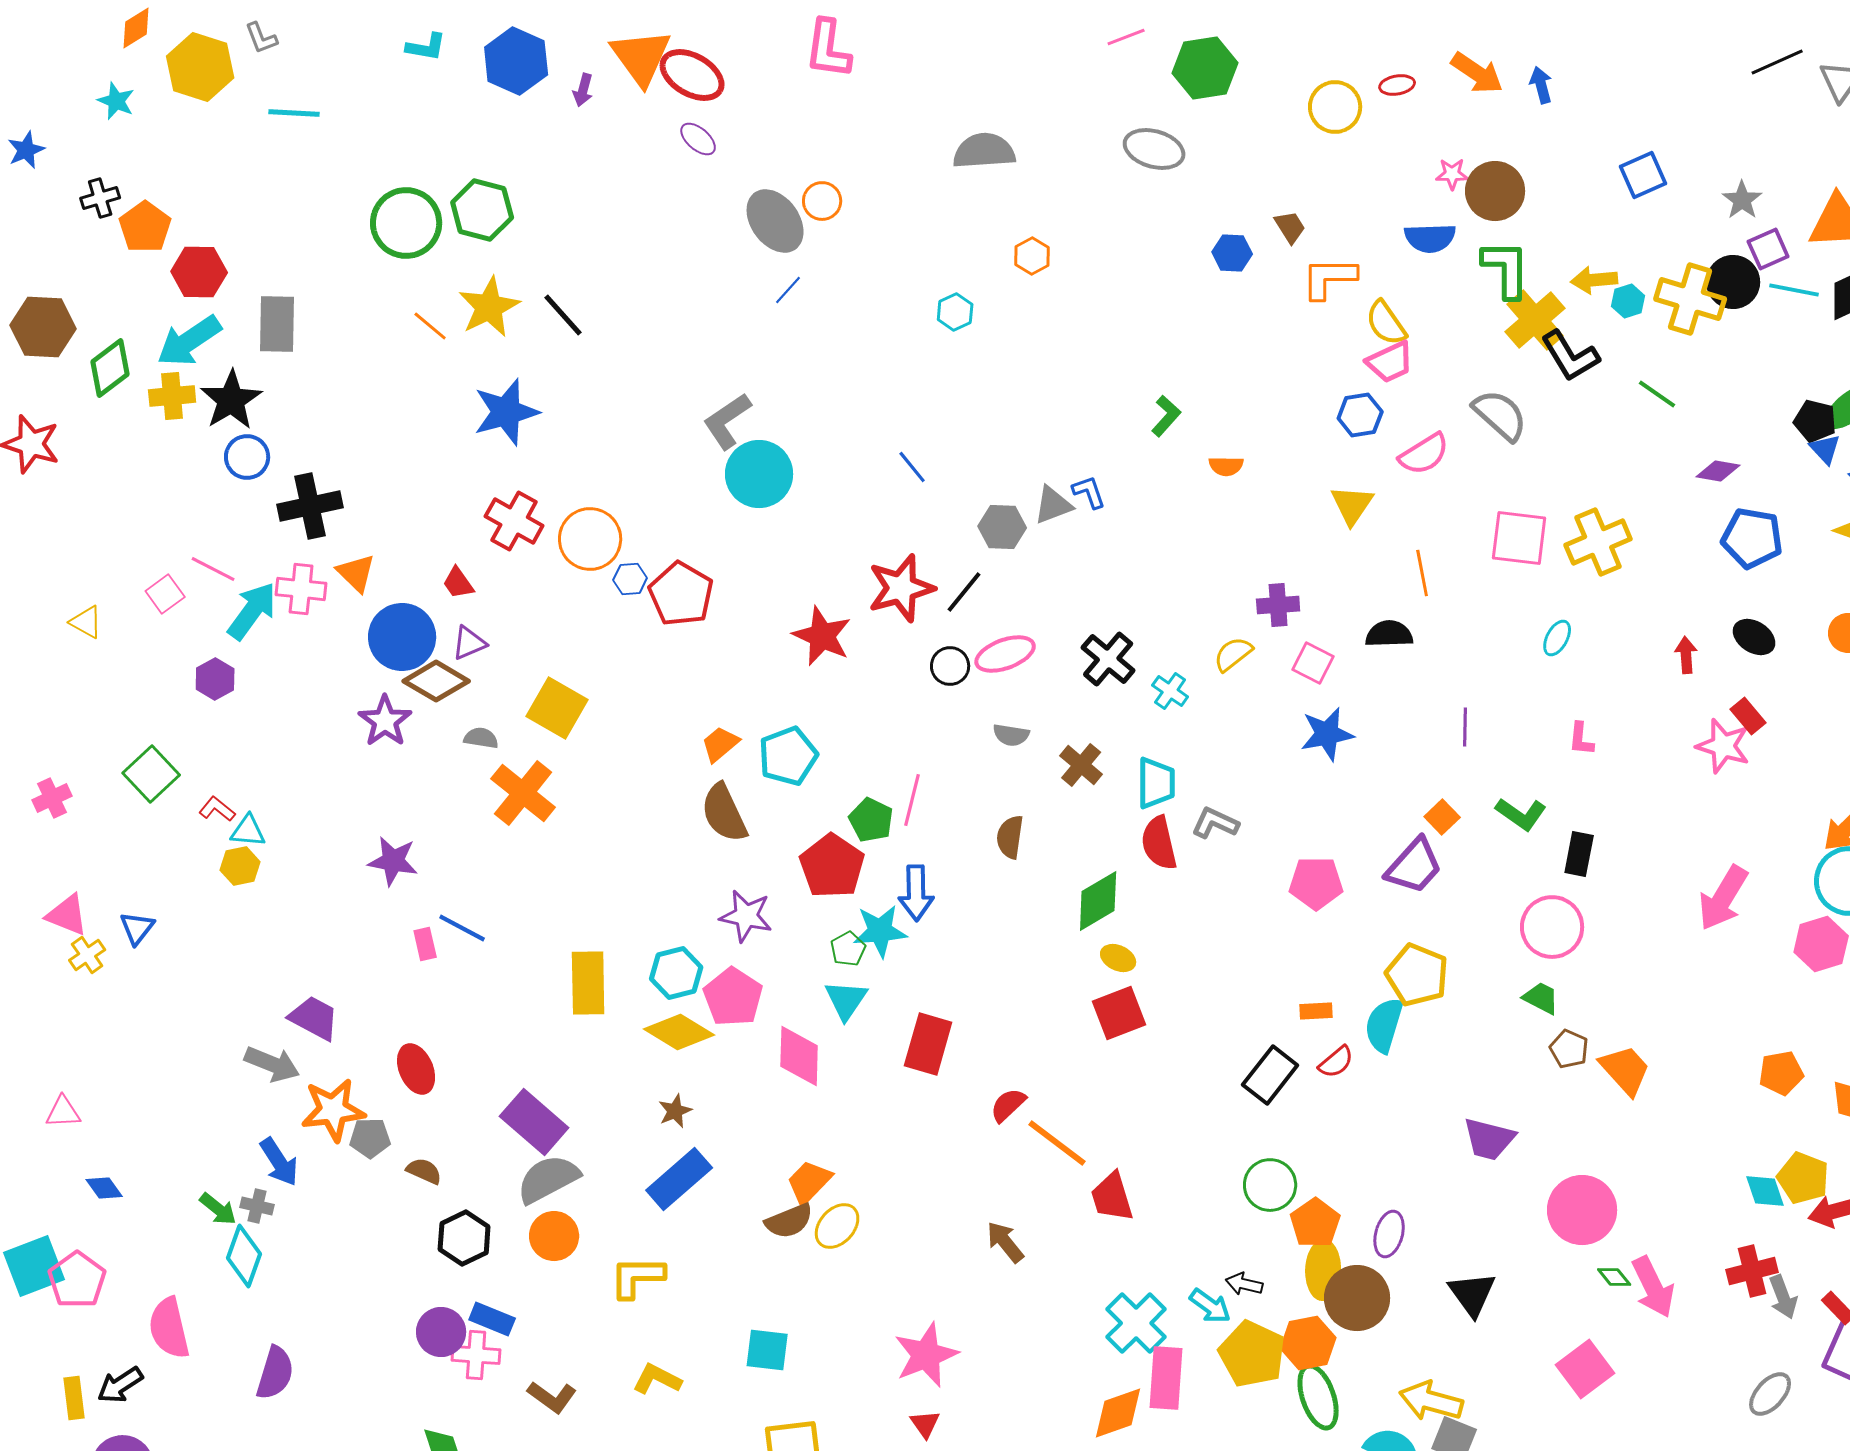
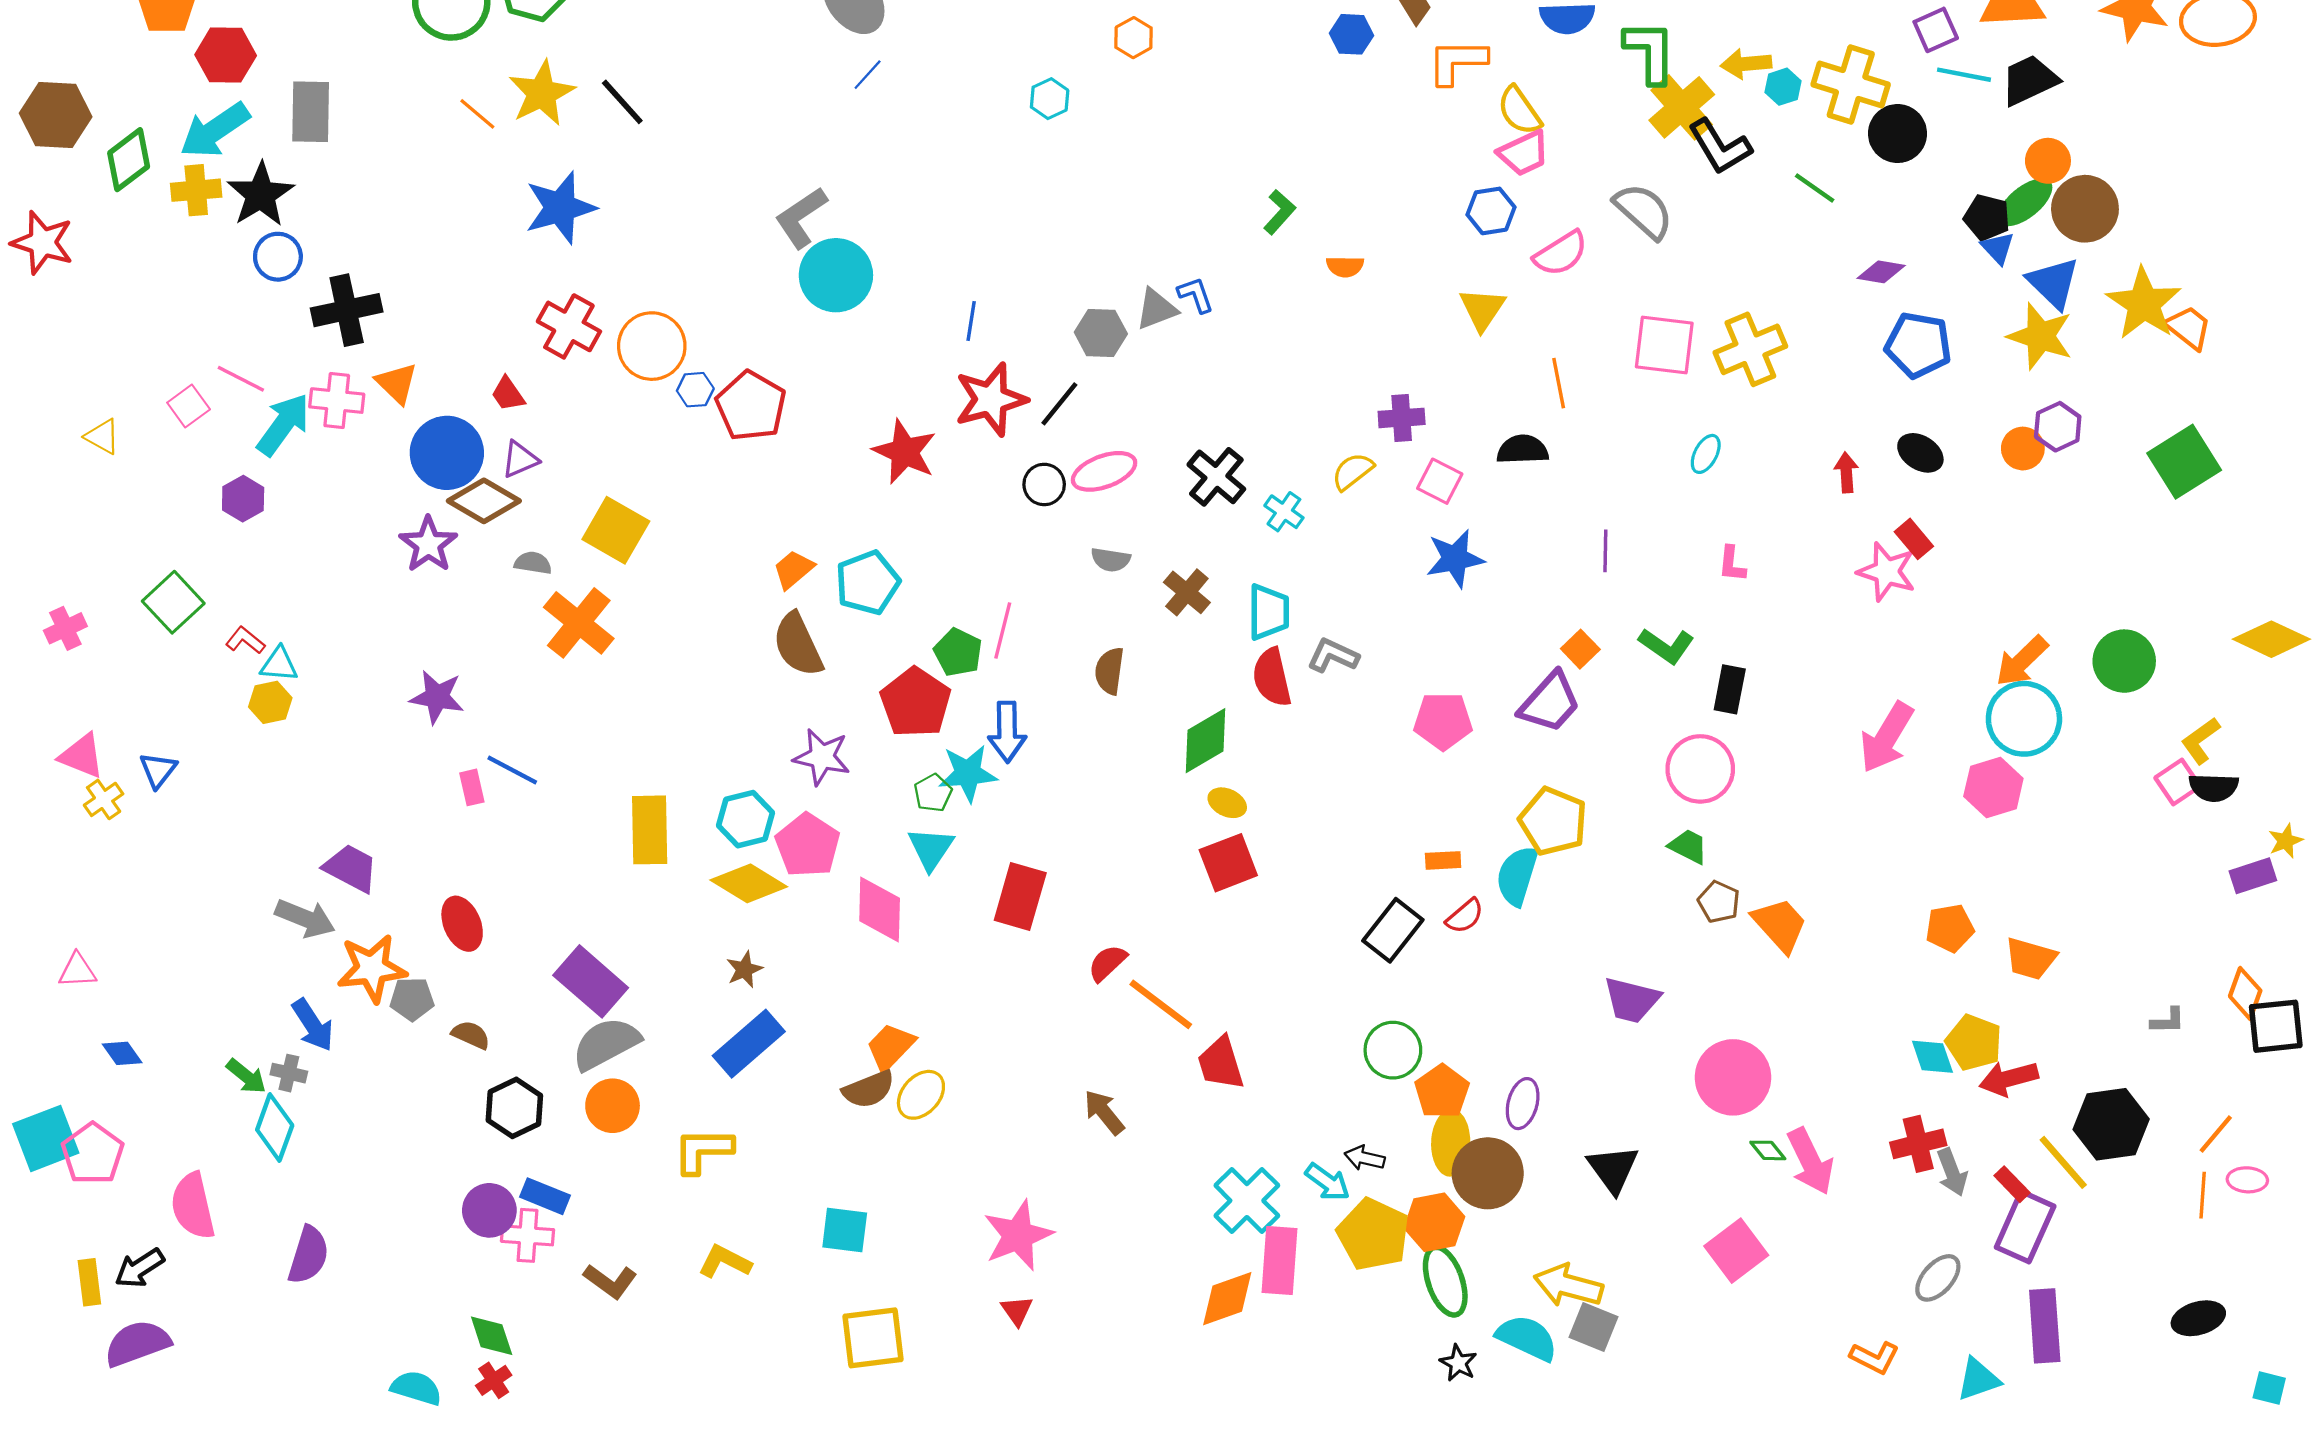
black circle: (1733, 282) -> (1898, 134), moved
blue line: (912, 467) -> (971, 321), moved, turned 48

